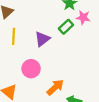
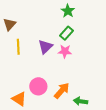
pink star: (83, 17) -> (65, 51), moved
pink circle: (31, 69) -> (38, 86), moved

